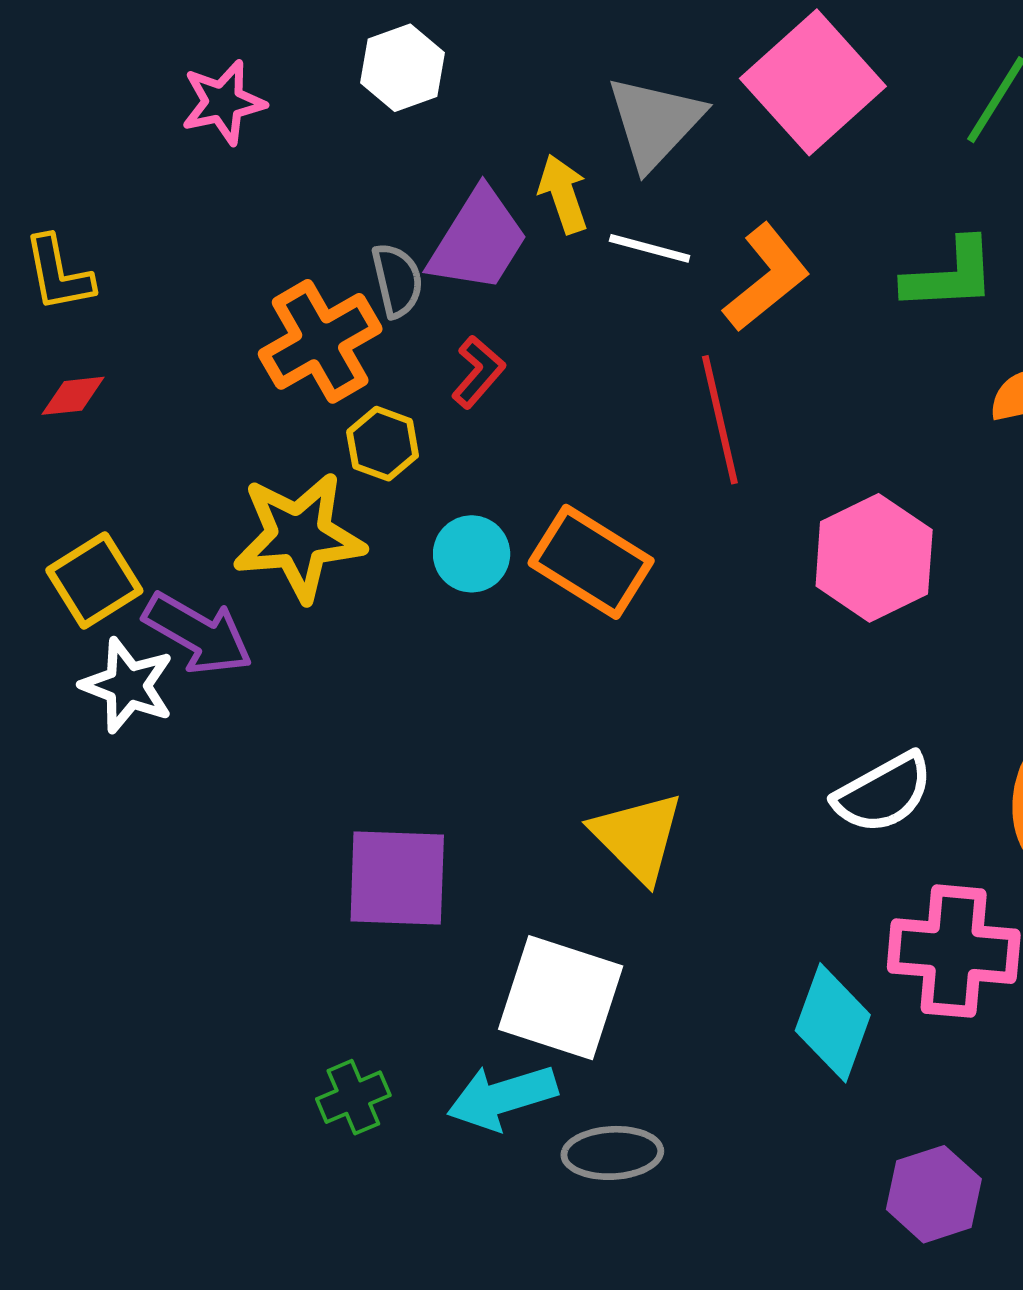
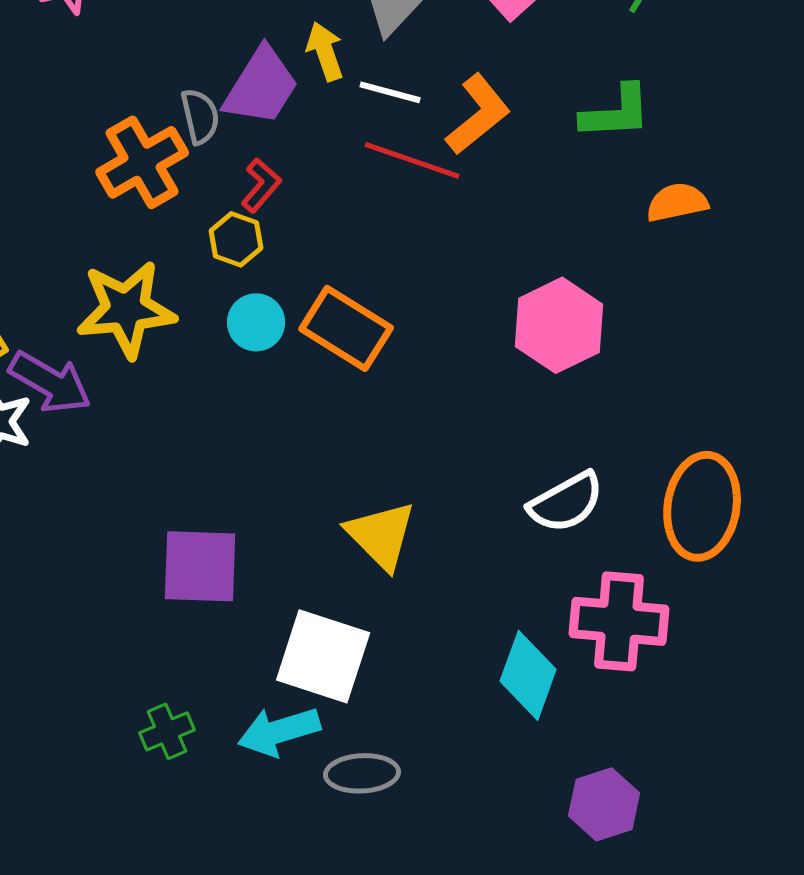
red line: (720, 420) -> (412, 160), moved, turned -58
yellow hexagon: (383, 444) -> (236, 239), moved

